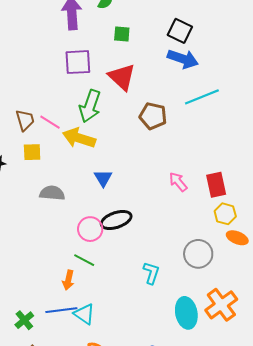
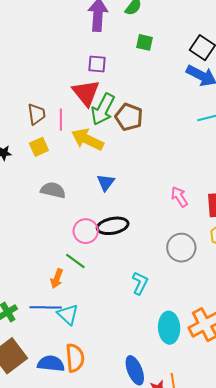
purple square: (78, 62) -> (97, 64), size x0.7
red triangle: (122, 77) -> (86, 93), moved
brown pentagon: (153, 116) -> (129, 117), moved
pink line: (50, 122) -> (61, 120), turned 50
yellow square: (32, 152) -> (39, 147), turned -30
gray circle: (198, 254) -> (181, 248), moved

